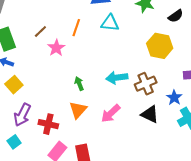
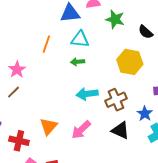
black semicircle: (176, 16) -> (146, 32), turned 77
brown line: (40, 31) -> (13, 92), moved
pink star: (56, 48) -> (17, 70), moved
green arrow: (79, 84) -> (78, 62), moved, turned -72

